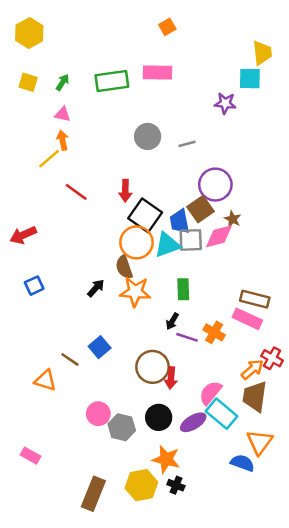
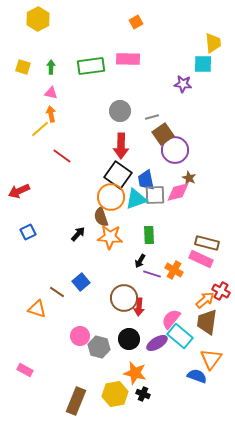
yellow hexagon: (29, 33) -> (38, 19), moved
green arrow: (63, 82) -> (51, 67), turned -32
red arrow: (125, 191) -> (121, 146), moved, size x1.4
brown square: (201, 209) -> (163, 134), moved

